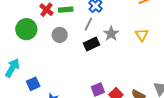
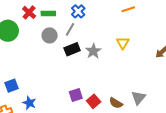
gray star: (111, 34) -> (93, 51), moved
gray circle: (60, 35) -> (50, 35), moved

